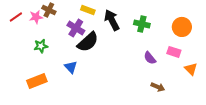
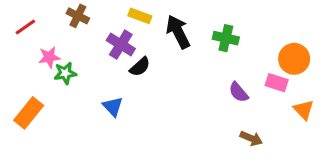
pink star: (36, 17) -> (49, 57), moved
orange circle: (182, 27) -> (294, 59), moved
black semicircle: (88, 42) -> (140, 67), size x0.6
orange rectangle: (37, 81) -> (29, 113), moved, turned -30

